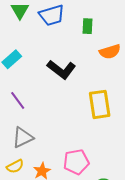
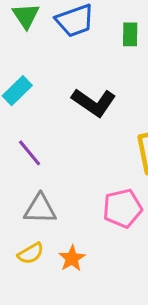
gray triangle: (23, 138) -> (40, 209), turned 30
pink pentagon: (76, 162) -> (122, 208), moved

